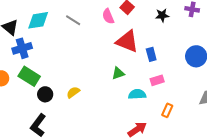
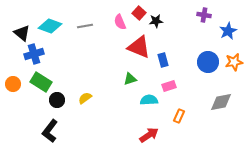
black star: (162, 15) -> (156, 21), moved
cyan diamond: (38, 20) -> (50, 26), turned 30
gray line: (73, 20) -> (85, 26), turned -42

